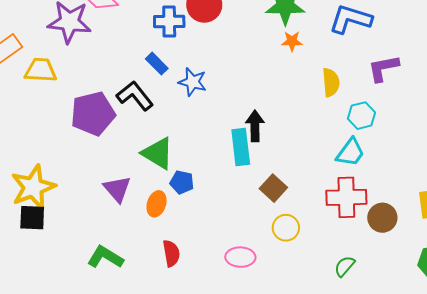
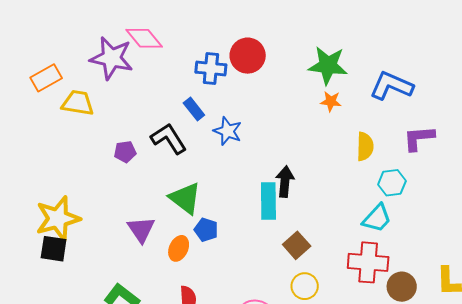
purple pentagon: (93, 114) -> (125, 152), size x0.5

